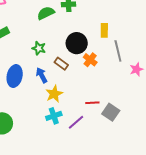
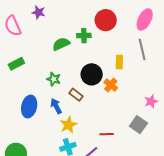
gray line: (118, 51) -> (142, 50), moved
orange cross: (90, 60) -> (111, 85), moved
gray square: (111, 112) -> (138, 125), moved

